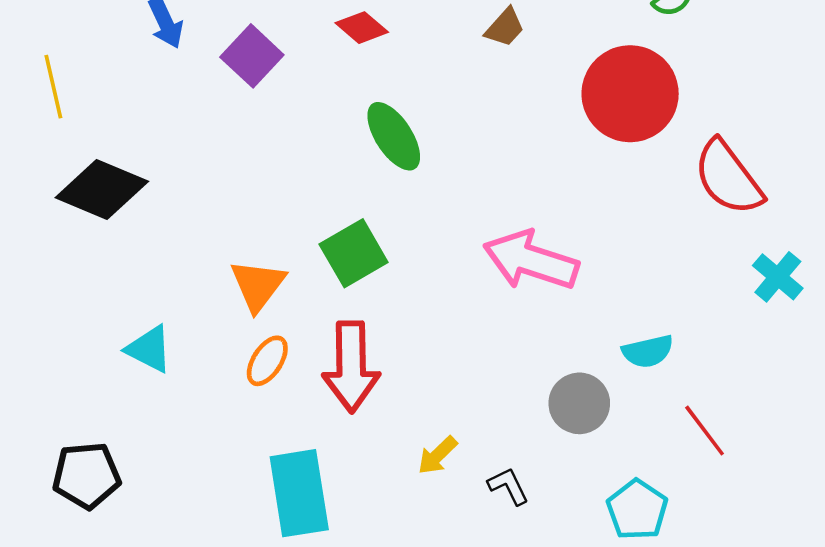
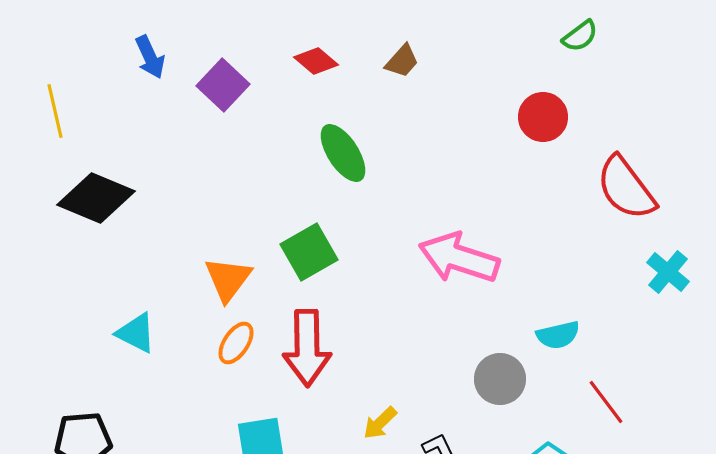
brown trapezoid: (505, 28) -> (402, 61), moved
red circle: (630, 94) -> (543, 117), size x0.6

